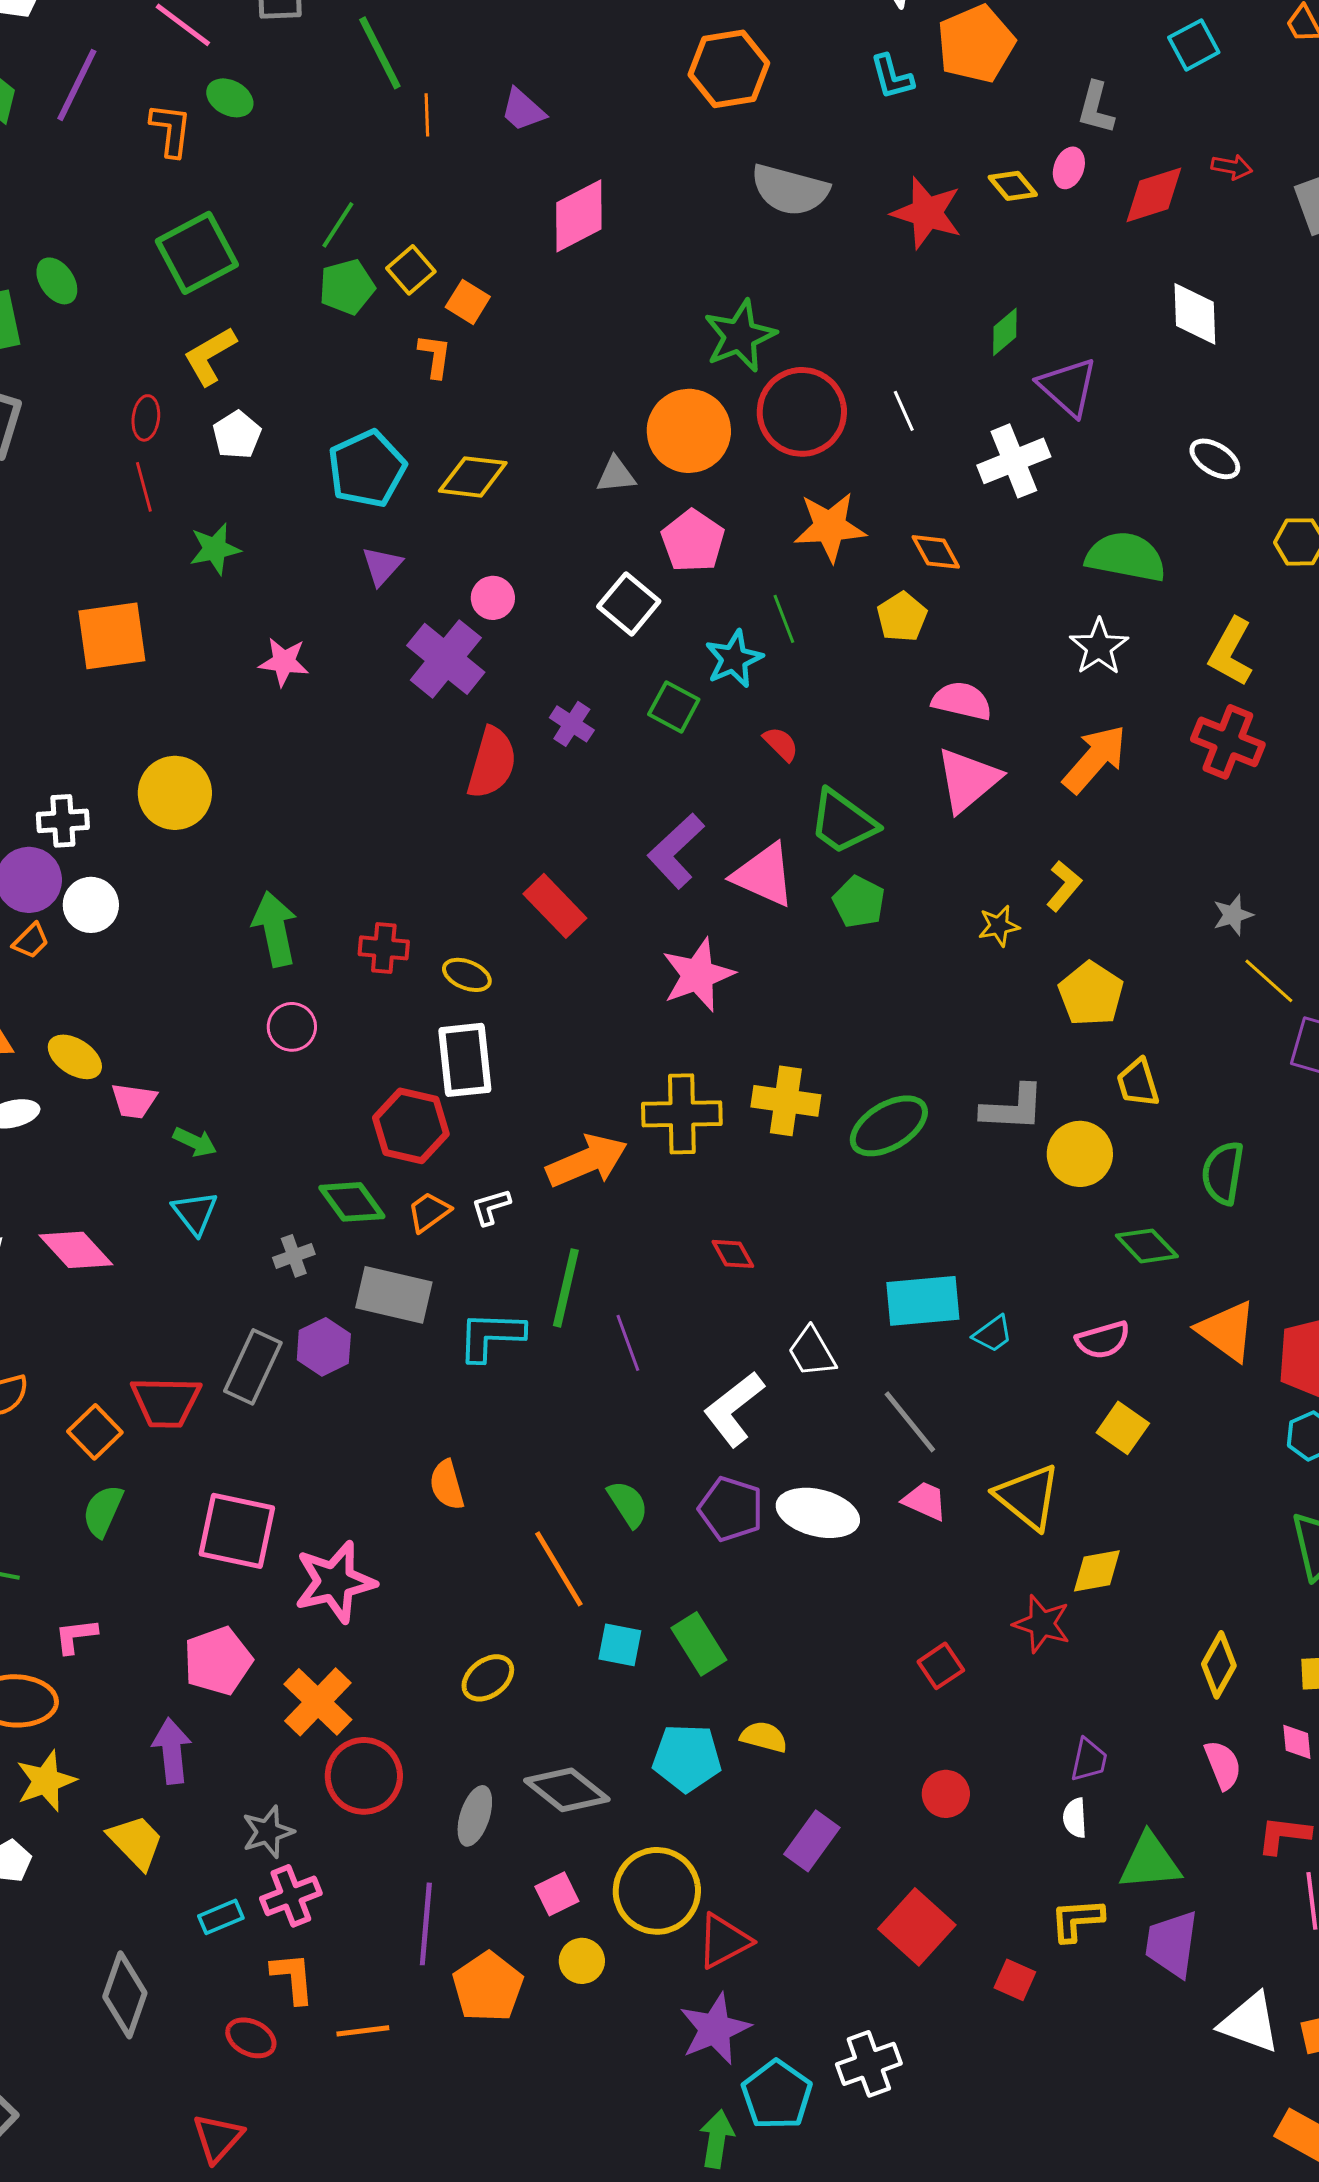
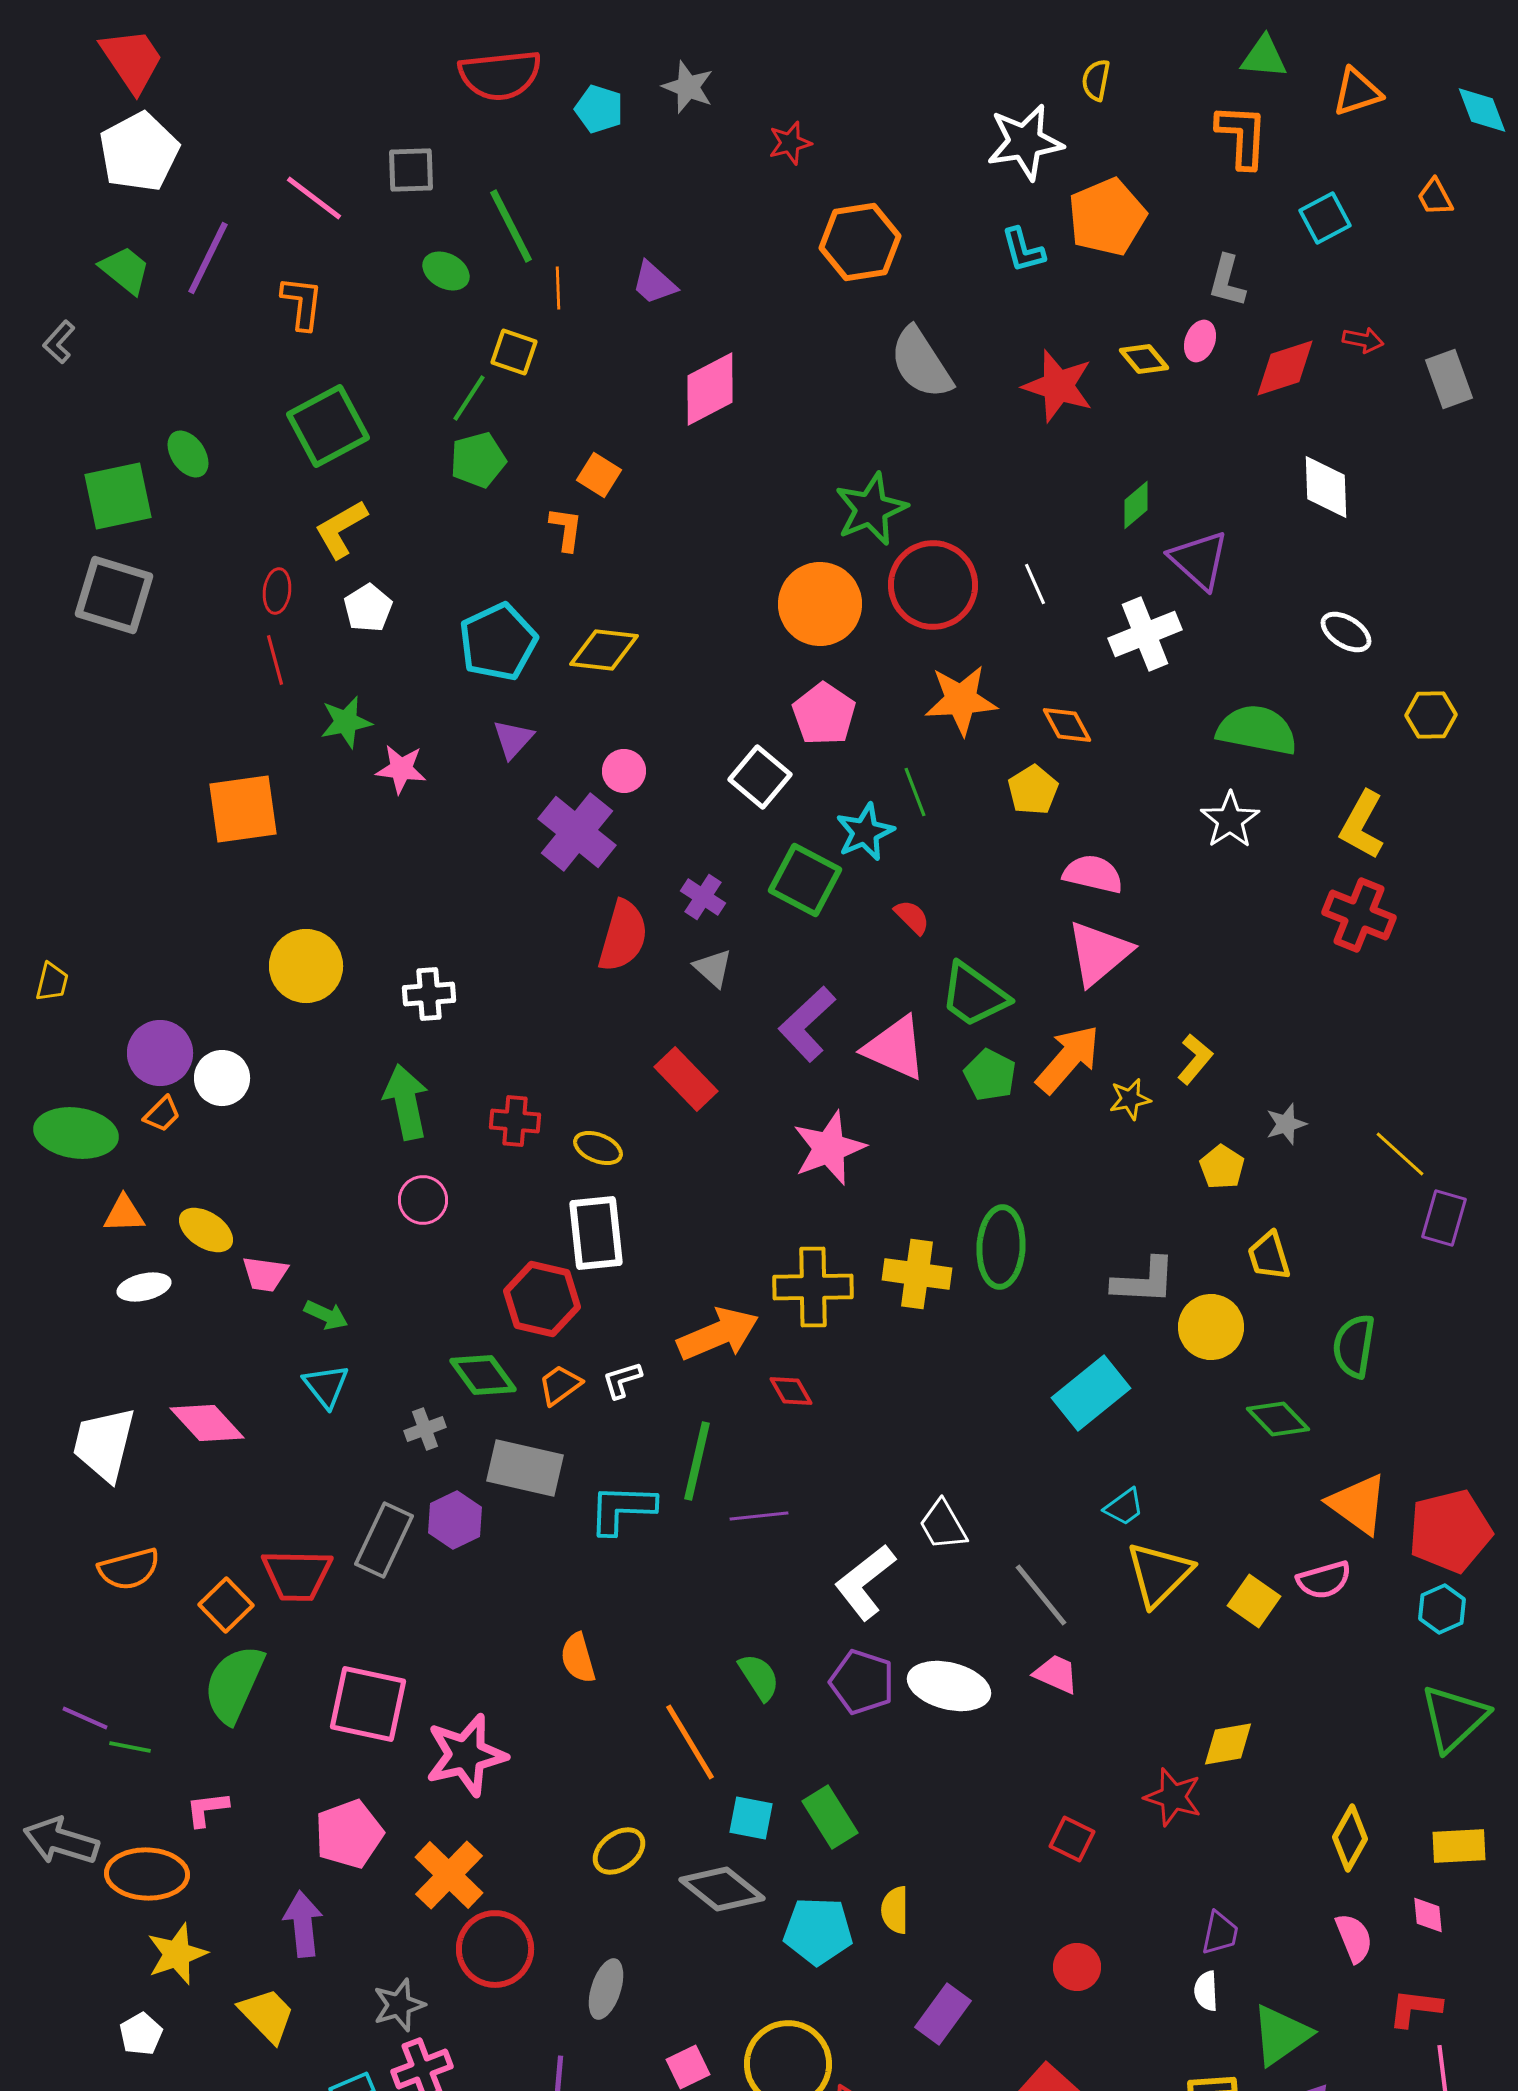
green ellipse: (230, 98) -> (446, 271), moved
gray semicircle: (790, 190) -> (921, 363), turned 42
yellow square: (411, 270) -> (514, 352), moved, turned -30
gray triangle: (616, 475) -> (713, 968), moved, turned 48
pink star: (284, 662) -> (401, 769), moved
green square: (674, 707) -> (805, 880), size x1.4
orange arrow: (1095, 759) -> (1068, 1059), moved
white cross: (63, 821) -> (429, 994), moved
gray star: (1233, 915) -> (1286, 1124), moved
yellow pentagon: (1091, 994) -> (1222, 1167), size x0.7
green ellipse: (889, 1126) -> (1001, 1247), moved, turned -56
red diamond: (733, 1254) -> (791, 1391), moved
cyan rectangle: (923, 1301) -> (1091, 1393), moved, turned -34
pink semicircle: (1103, 1340) -> (1324, 1580), moved
purple line: (628, 1343) -> (759, 1516), turned -76
yellow triangle: (1028, 1497) -> (1159, 1574), moved, turned 36
green semicircle: (103, 1511) -> (234, 1684), size x1.5
red square: (941, 1666) -> (1072, 1839), turned -30
yellow semicircle: (764, 1737) -> (895, 1910), turned -105
gray diamond: (567, 1790) -> (722, 1889), moved
green triangle: (1150, 1862) -> (1281, 2035), turned -30

